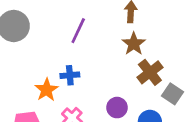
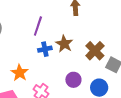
brown star: (134, 44) -> (64, 44), moved
blue cross: (70, 75) -> (45, 49), moved

